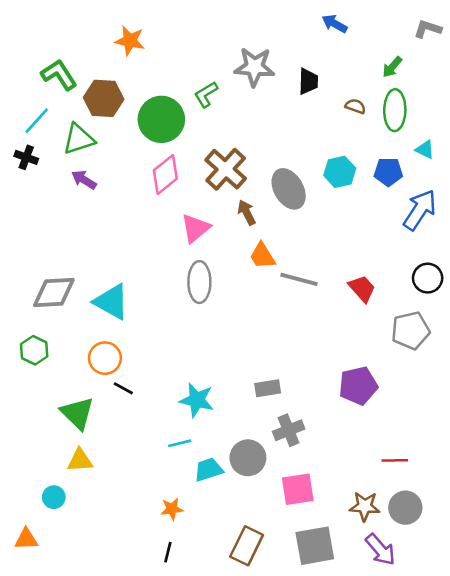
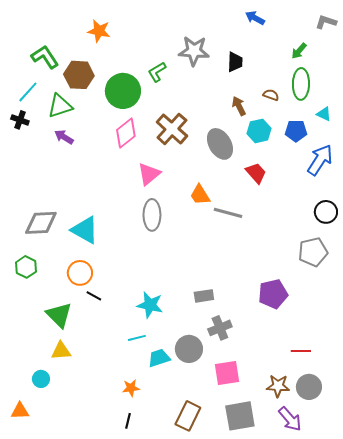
brown semicircle: (355, 106) -> (271, 95), moved
brown arrow: (247, 212) -> (239, 106), moved
red trapezoid: (362, 289) -> (256, 173), moved

